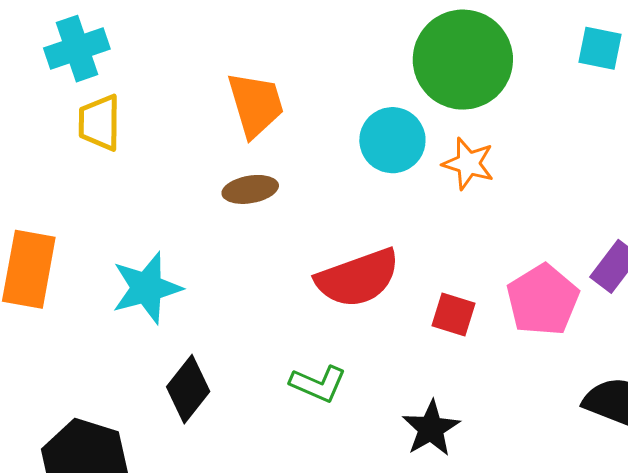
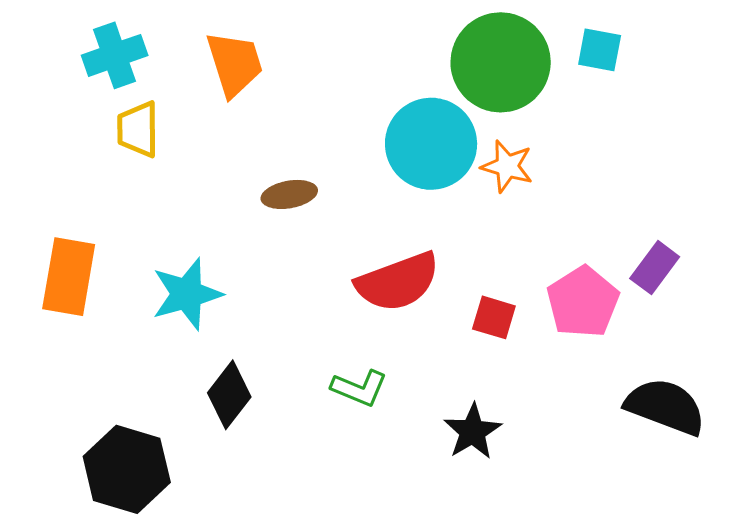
cyan square: (600, 48) -> (600, 50), moved
orange trapezoid: (256, 104) -> (235, 64), moved
cyan circle: (392, 140) -> (431, 144), size x1.4

